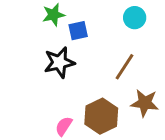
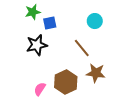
cyan circle: (135, 18) -> (95, 21), moved
brown line: (124, 67) -> (82, 48), turned -72

